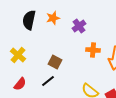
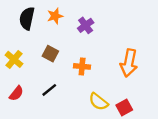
orange cross: (93, 50) -> (82, 66), moved
brown square: (55, 62) -> (50, 54), moved

